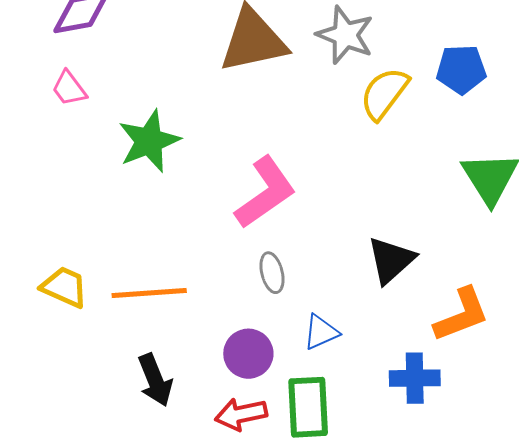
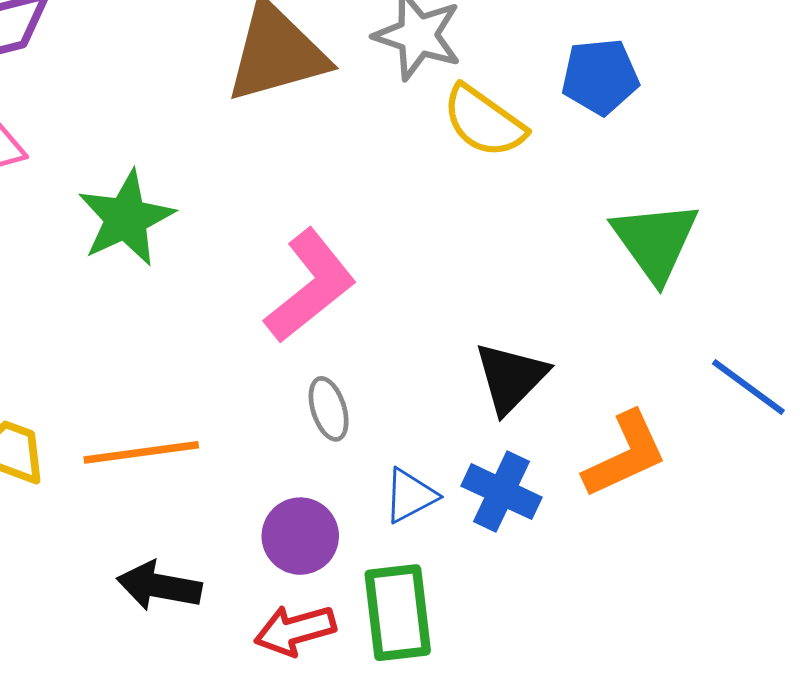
yellow semicircle: (384, 93) -> (484, 121), turned -88
blue cross: (415, 378) -> (501, 492), moved, turned 30
black arrow: (155, 380) -> (159, 586), turned 126

